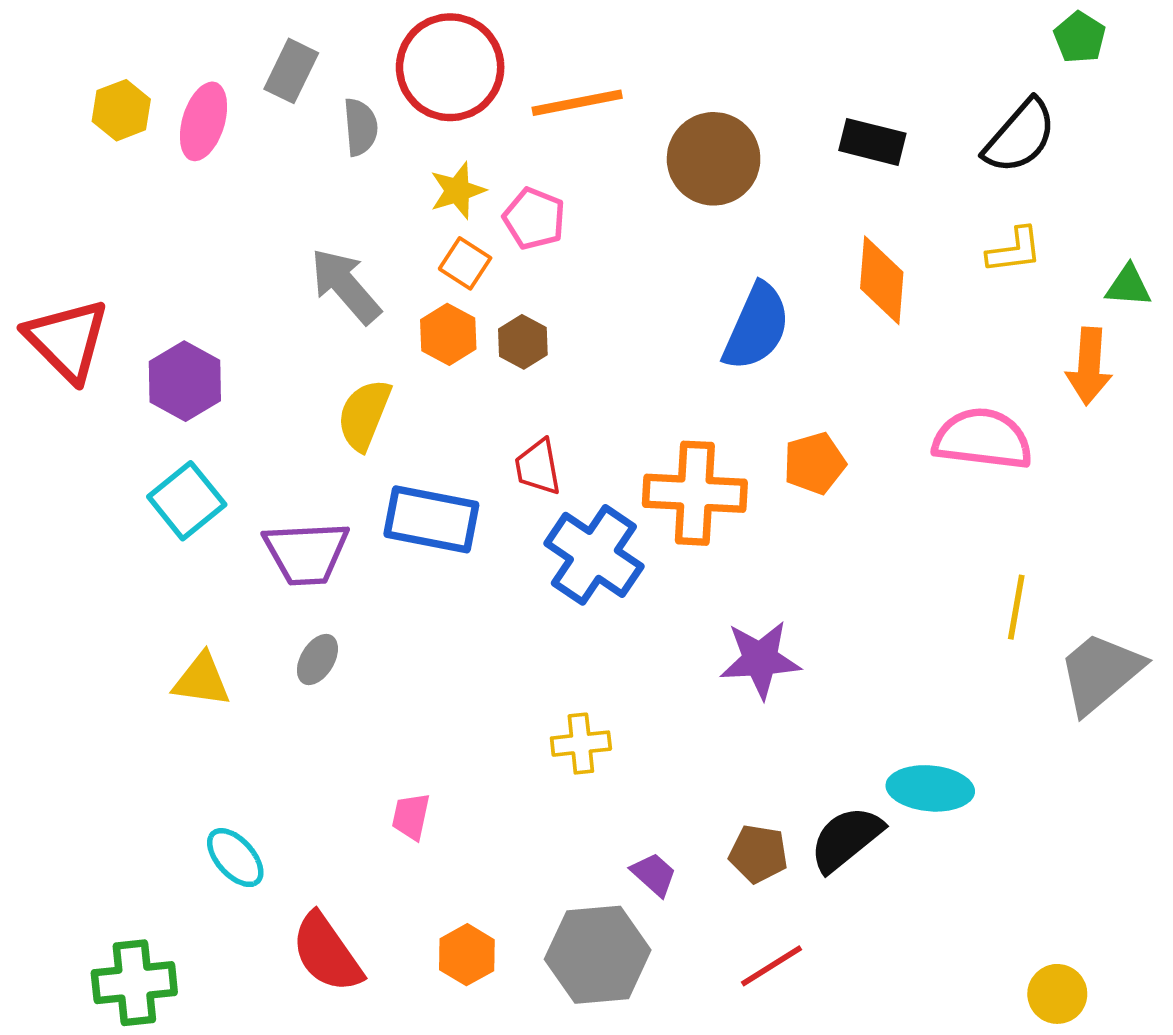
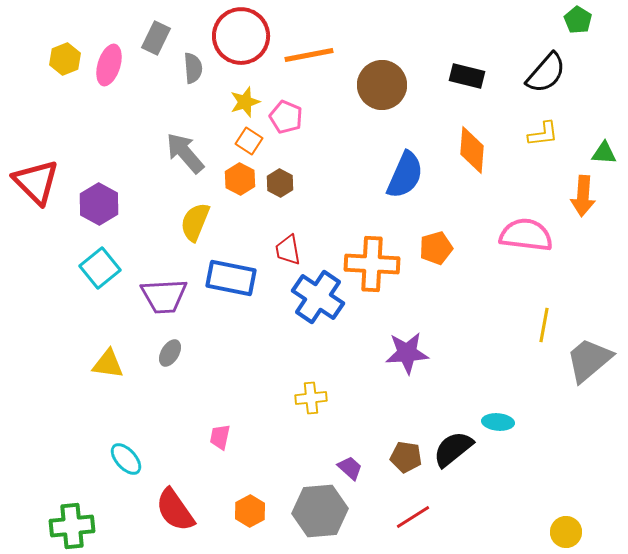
cyan ellipse: (930, 788) -> (498, 422), size x0.7

